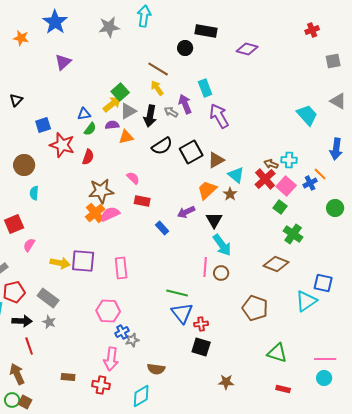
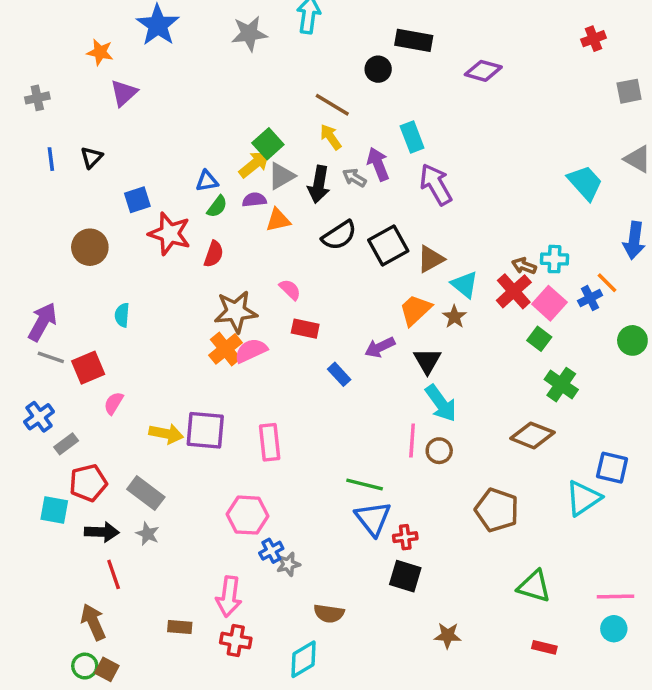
purple triangle: (63, 62) -> (124, 93), moved
brown circle: (24, 165) -> (90, 247), moved
pink arrow: (111, 359) -> (229, 596), moved

